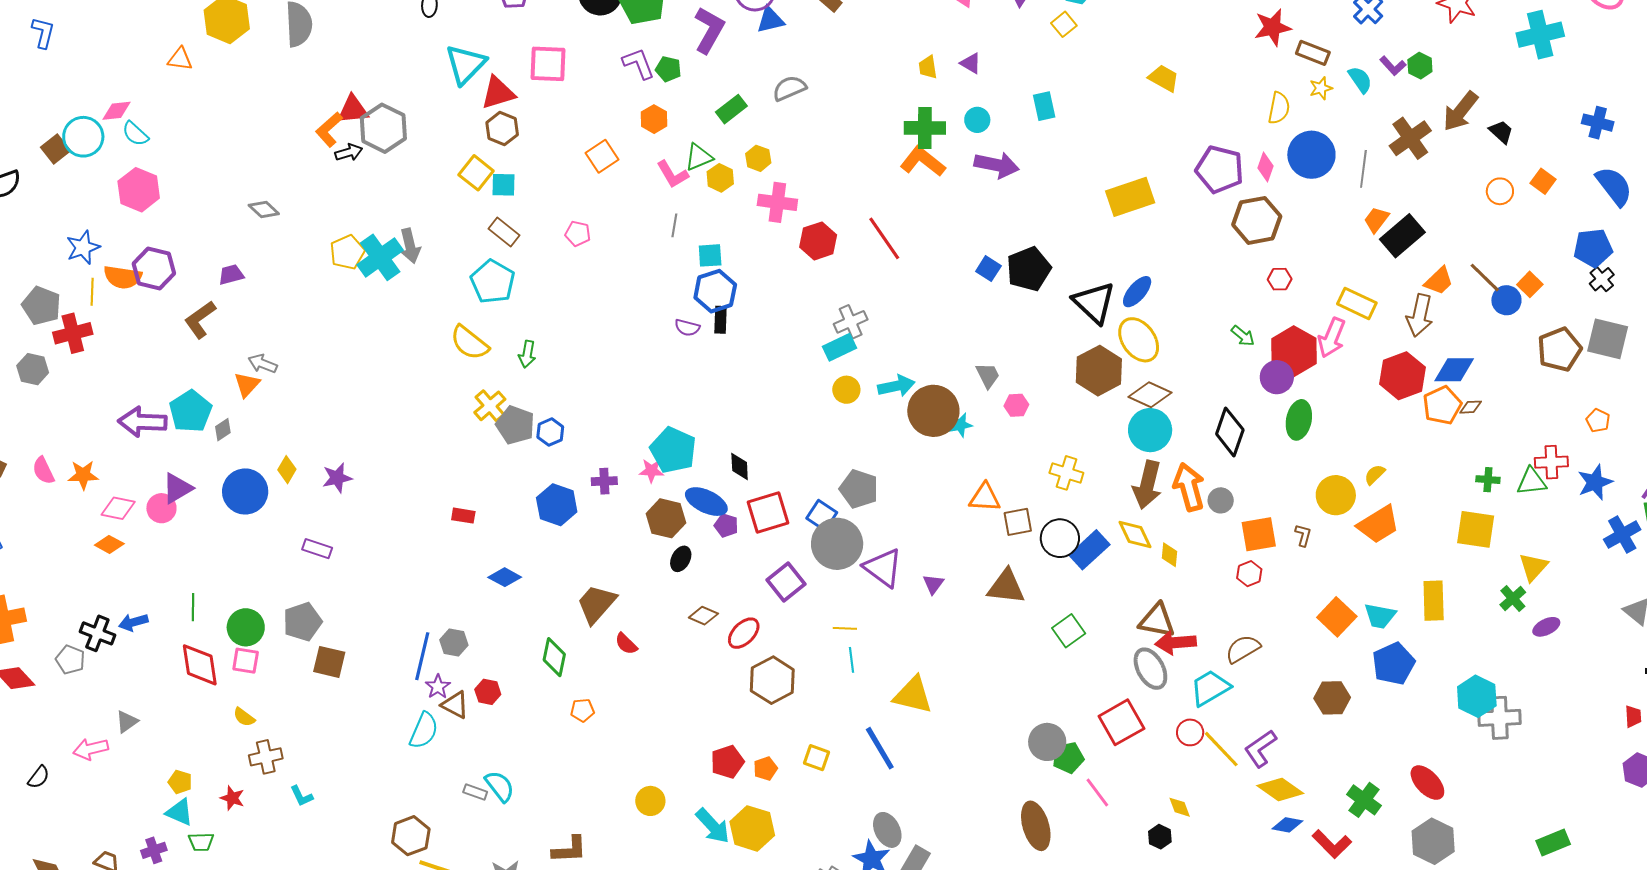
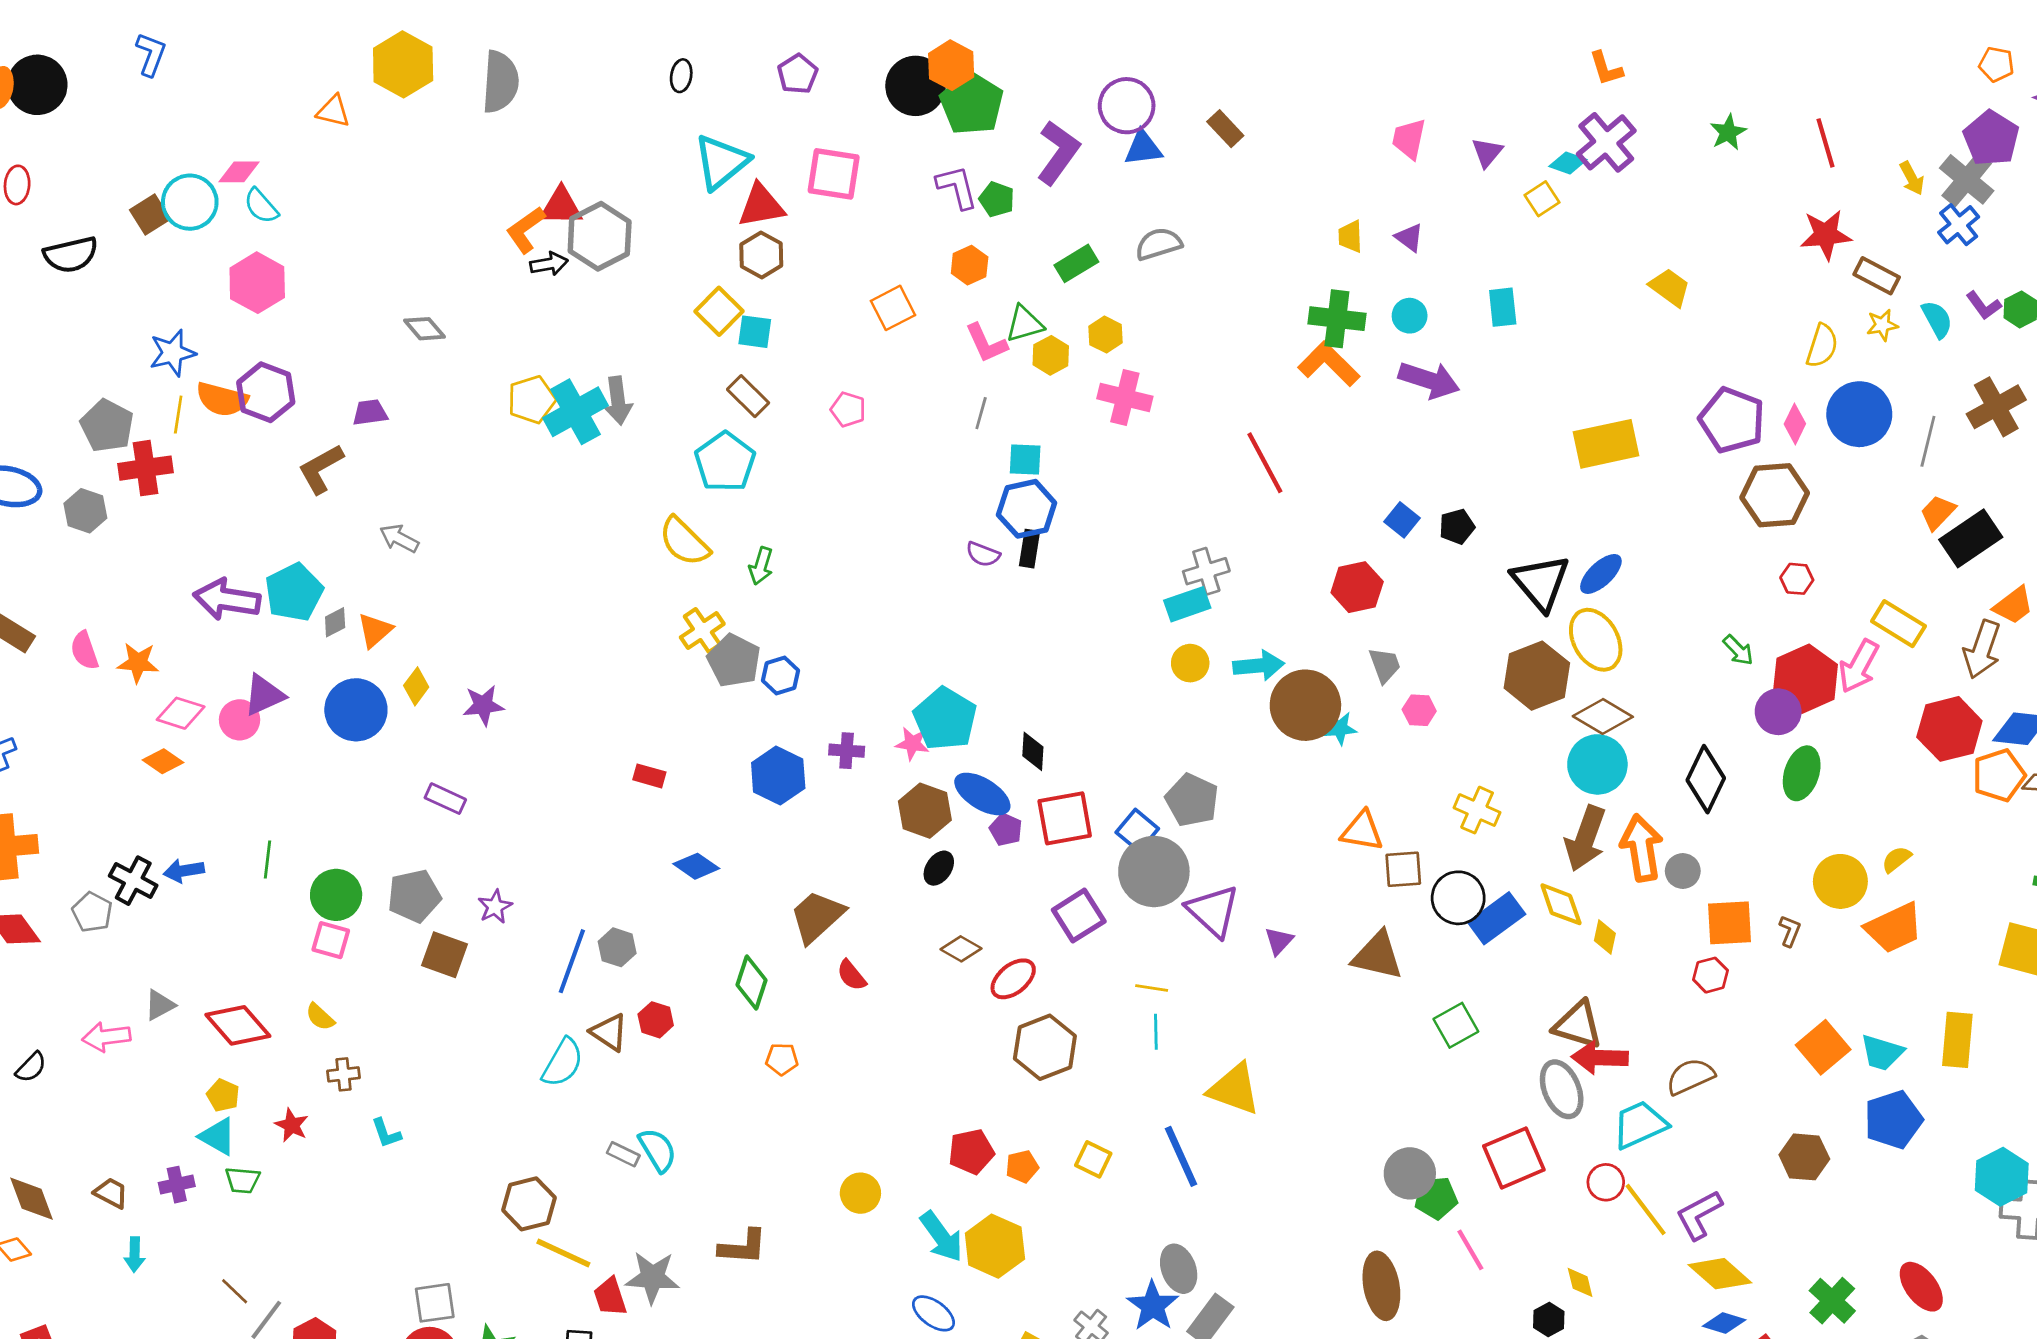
red hexagon: (818, 241) -> (1357, 587), moved
black pentagon: (1029, 269) -> (1457, 527), size x0.6
orange triangle: (247, 385) -> (375, 630), moved
red diamond: (200, 665) -> (238, 1025), moved, turned -39
purple star: (438, 687) -> (495, 907), moved
brown cross: (266, 757) -> (344, 1074), size x0.7

